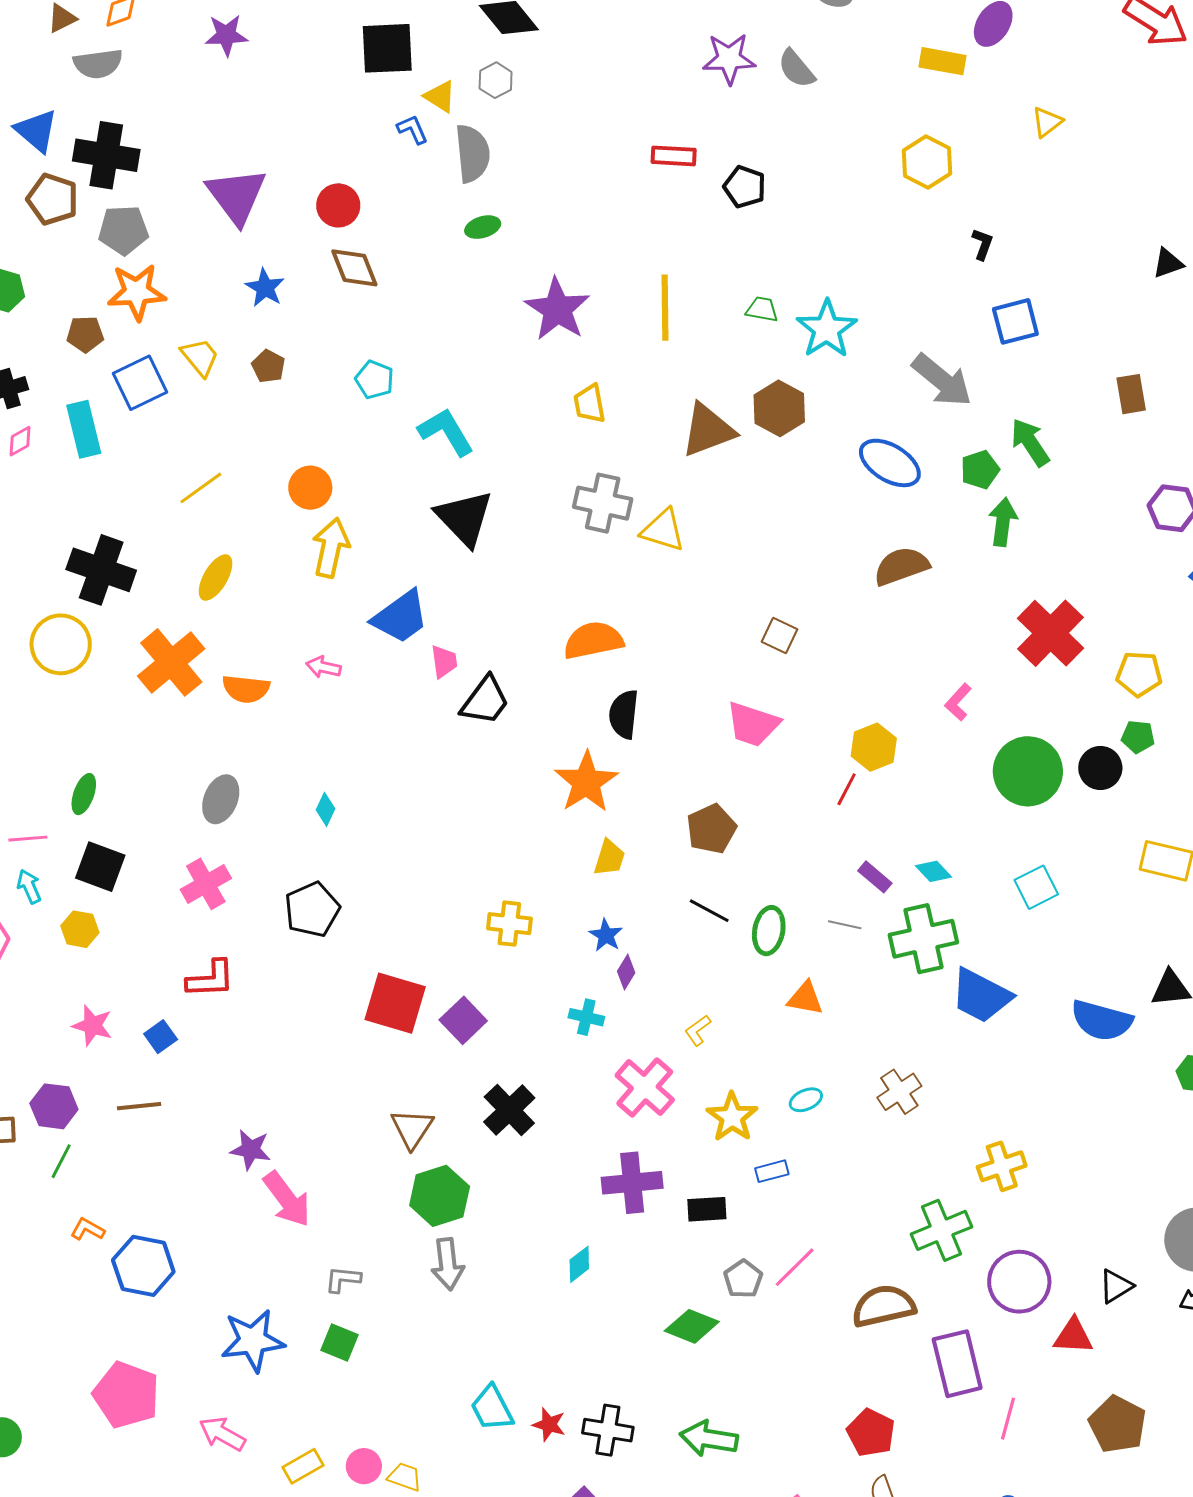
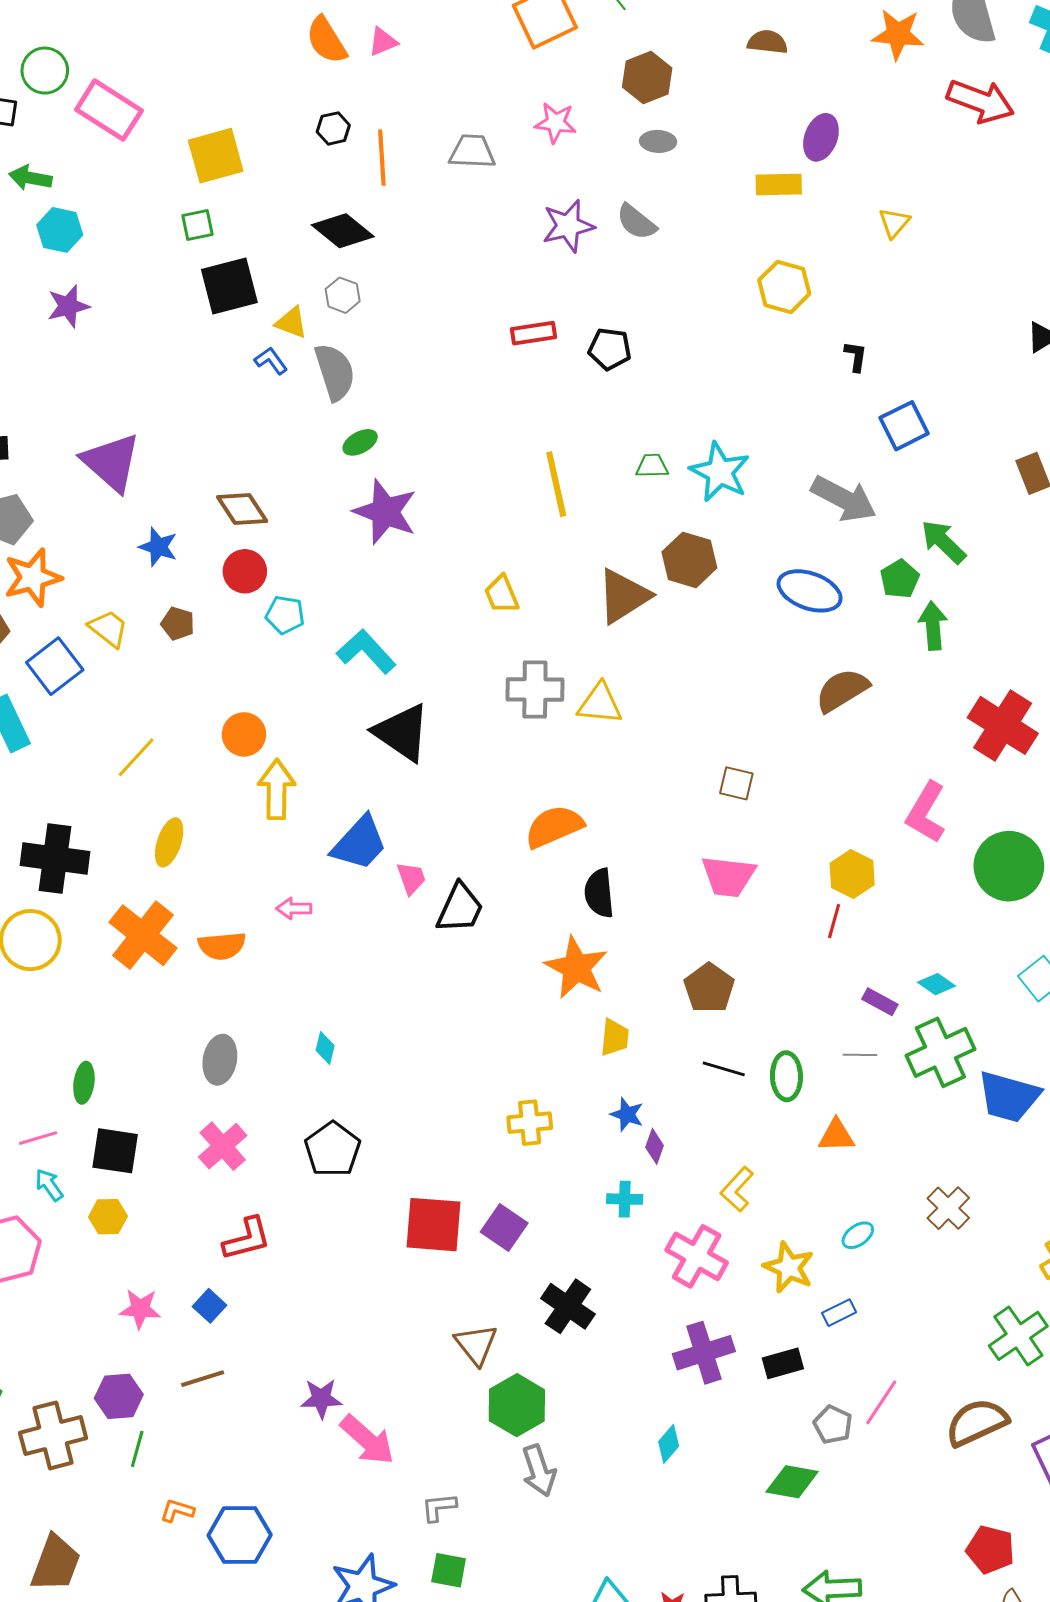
red circle: (338, 205) -> (245, 571), moved
purple star: (557, 309) -> (385, 512), moved
pink L-shape: (958, 702) -> (926, 812), size x1.6
yellow L-shape: (698, 1030) -> (737, 1189), size x1.4

